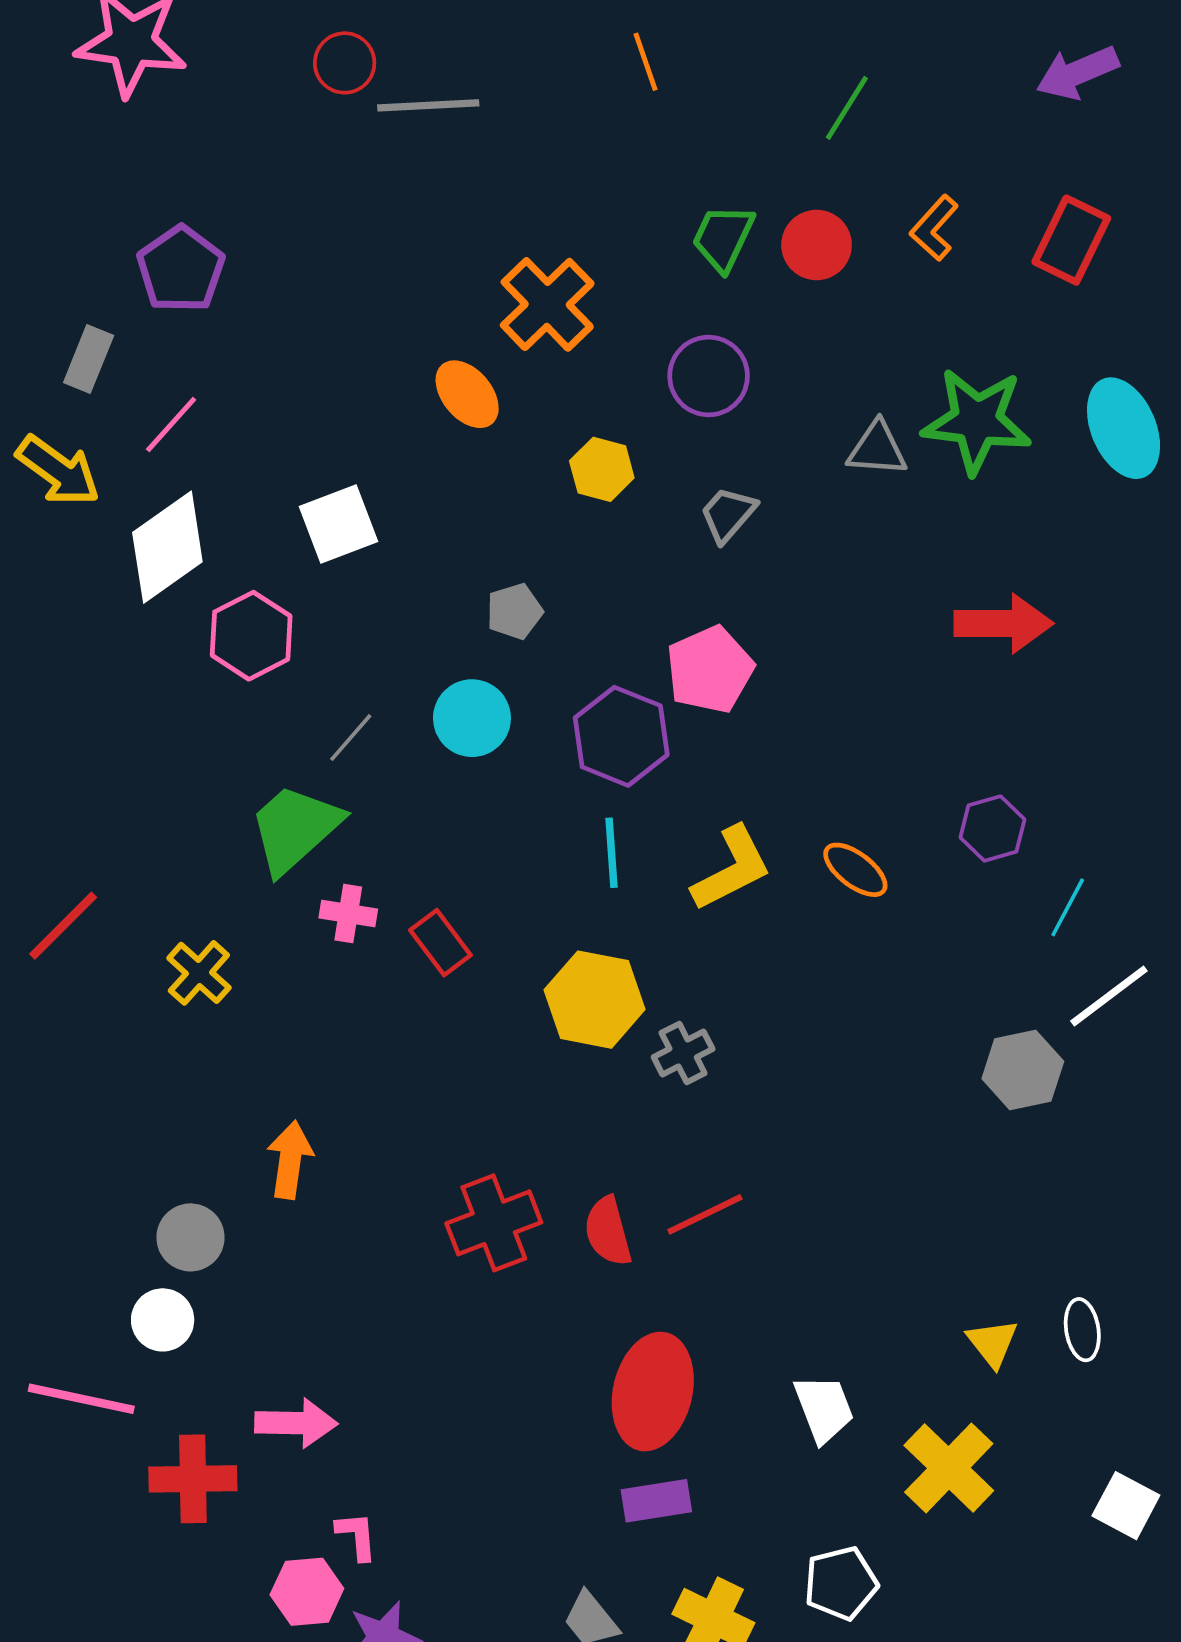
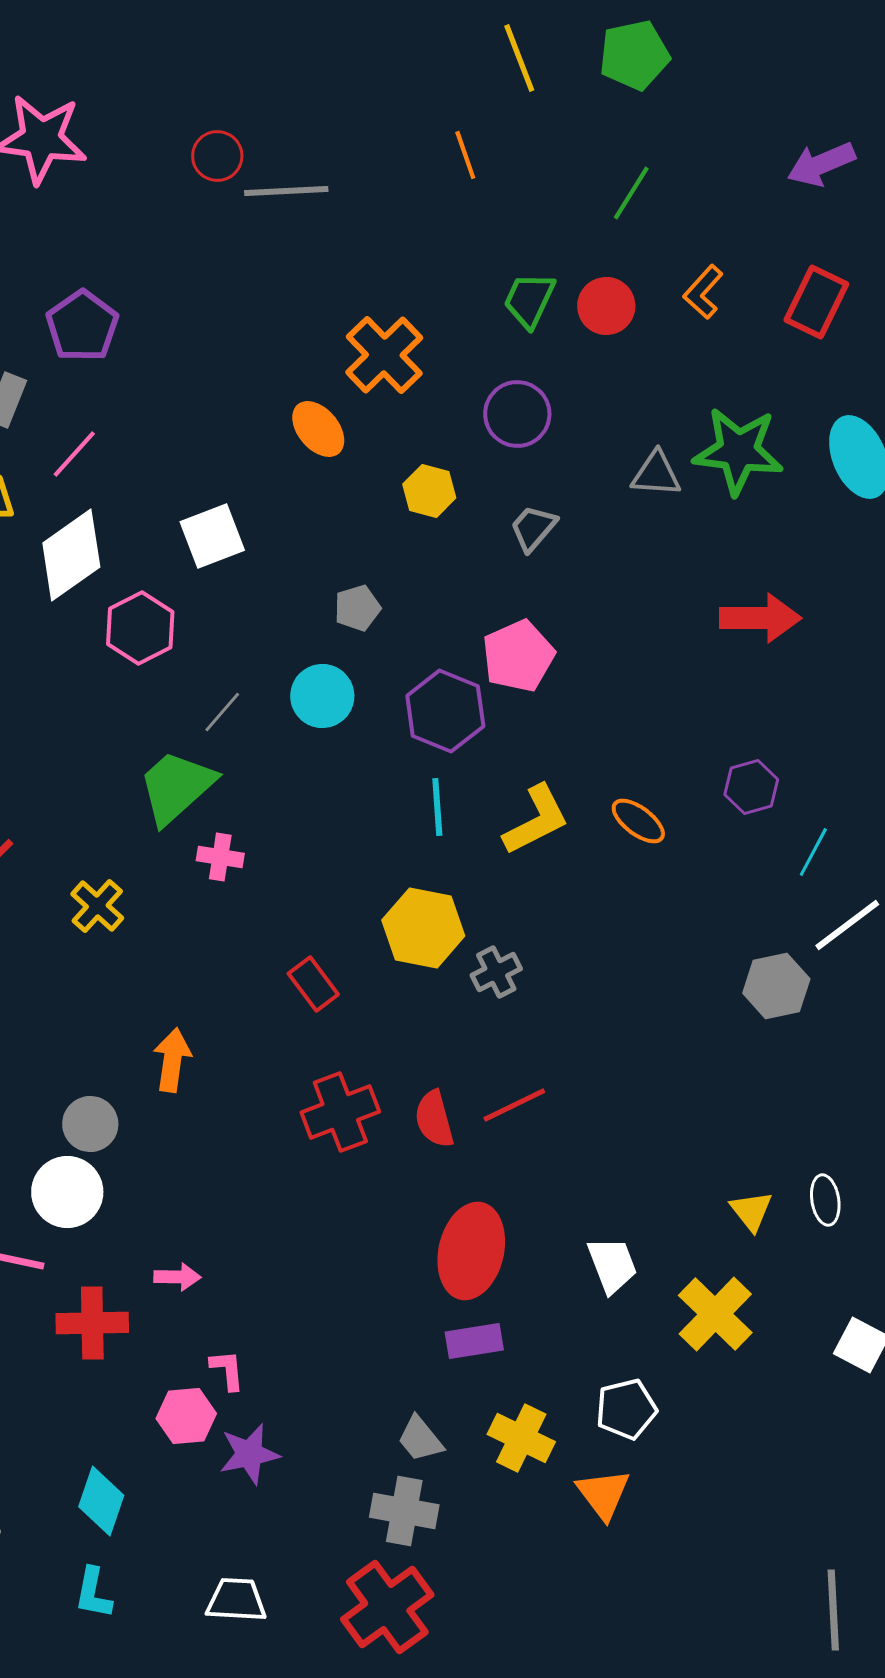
red rectangle: (440, 943) -> (313, 984), moved
white circle: (163, 1320) -> (67, 1192), size x1.4
pink arrow: (296, 1423) -> (177, 1277), size x0.7

